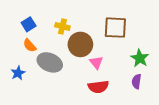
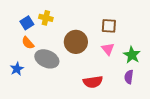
yellow cross: (62, 26) -> (46, 18), moved
brown square: (115, 28) -> (109, 26), size x0.7
pink triangle: (96, 62) -> (108, 49), moved

